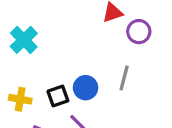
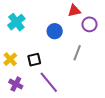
blue circle: (86, 88) -> (55, 31), moved
yellow cross: (20, 99) -> (10, 59), turned 32

